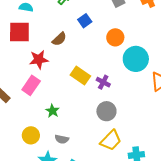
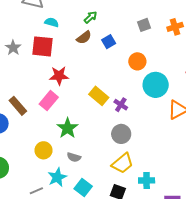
brown semicircle: (59, 39) -> (84, 38), moved
green star: (52, 111) -> (67, 128), size x1.5

